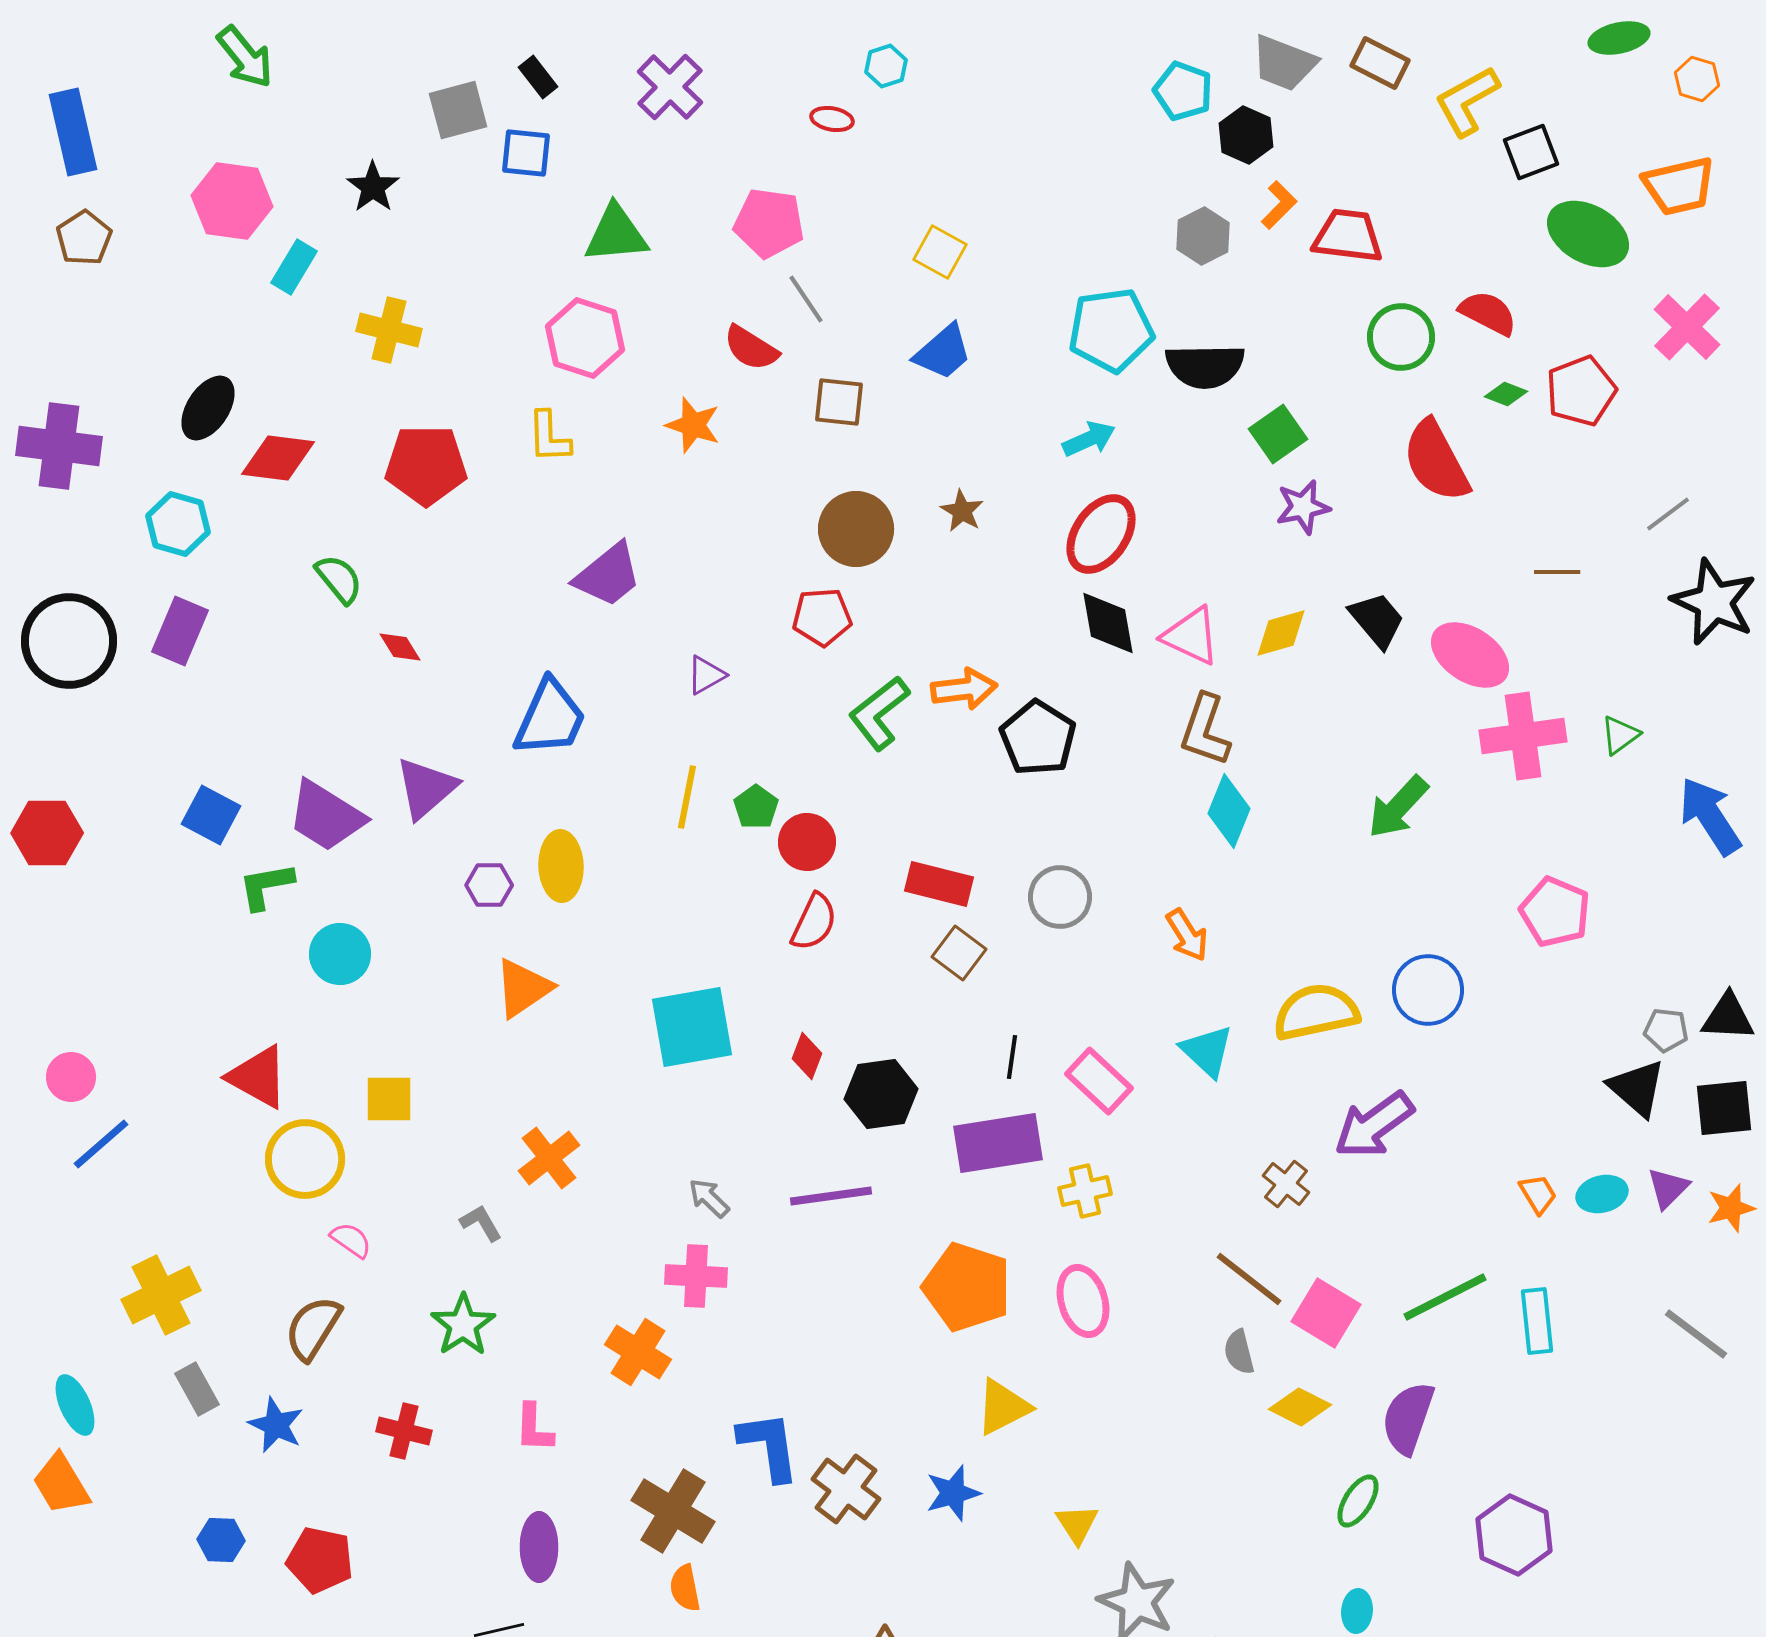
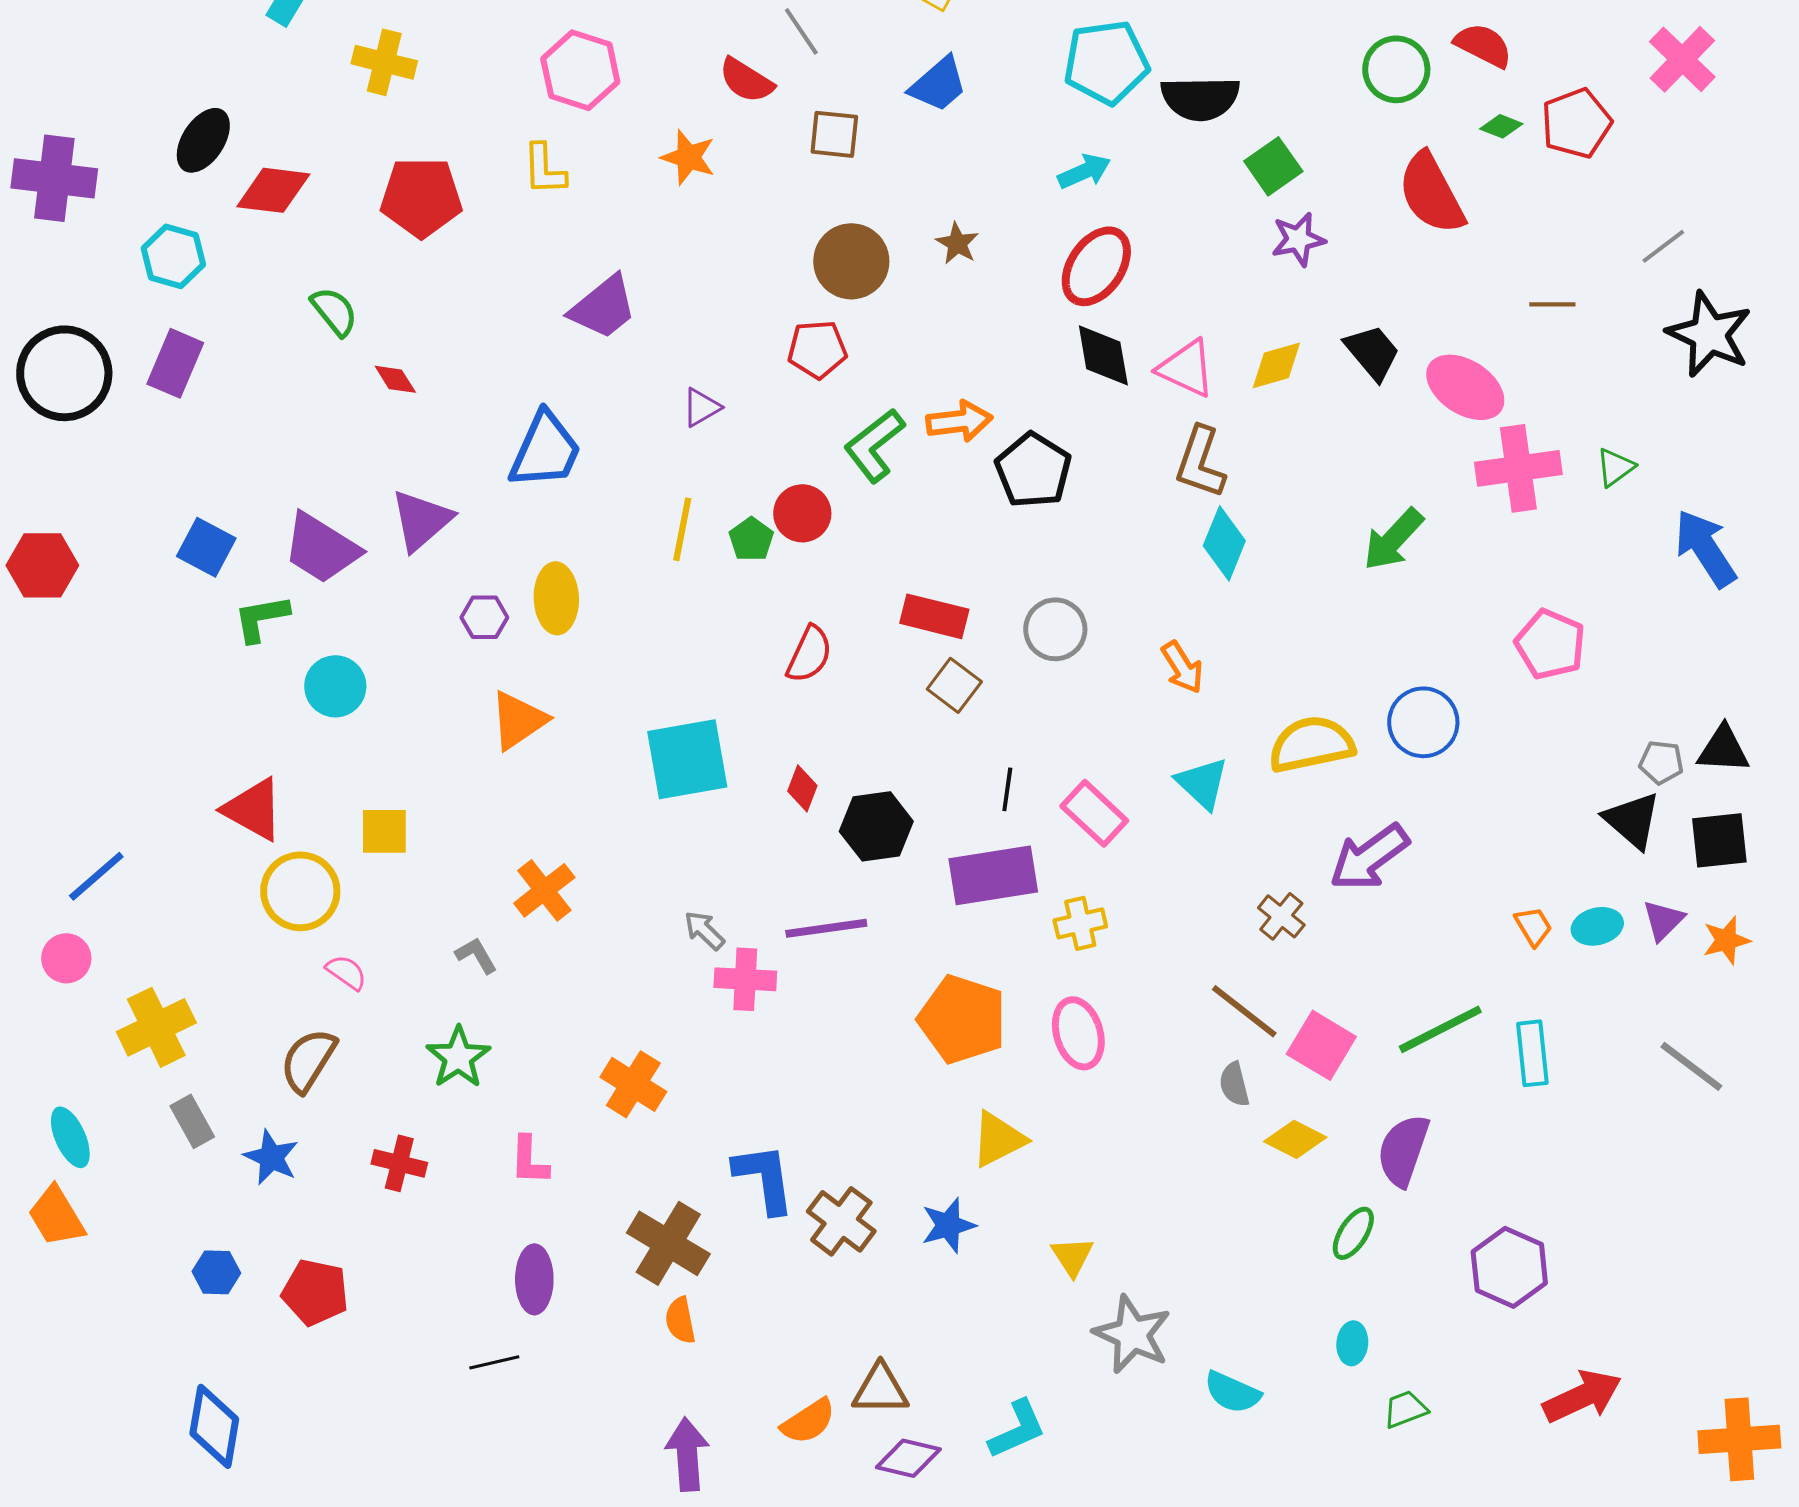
red circle: (807, 842) -> (802, 513), moved
pink circle: (71, 1077) -> (66, 958), moved
pink cross: (696, 1276) -> (745, 979), moved

